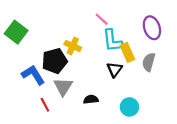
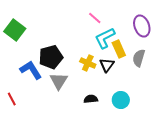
cyan L-shape: (112, 41) -> (105, 38), turned 70
yellow cross: (73, 46) -> (88, 63), moved
black semicircle: (91, 99) -> (91, 99), moved
red line: (45, 105) -> (12, 99), moved

